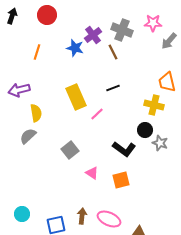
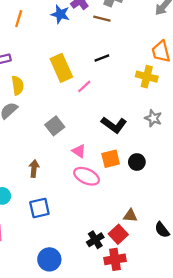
brown line: (113, 52) -> (102, 19), turned -49
black circle: (145, 130) -> (137, 162), moved
brown arrow: (82, 216) -> (34, 169), moved
pink ellipse: (109, 219) -> (87, 176), moved

